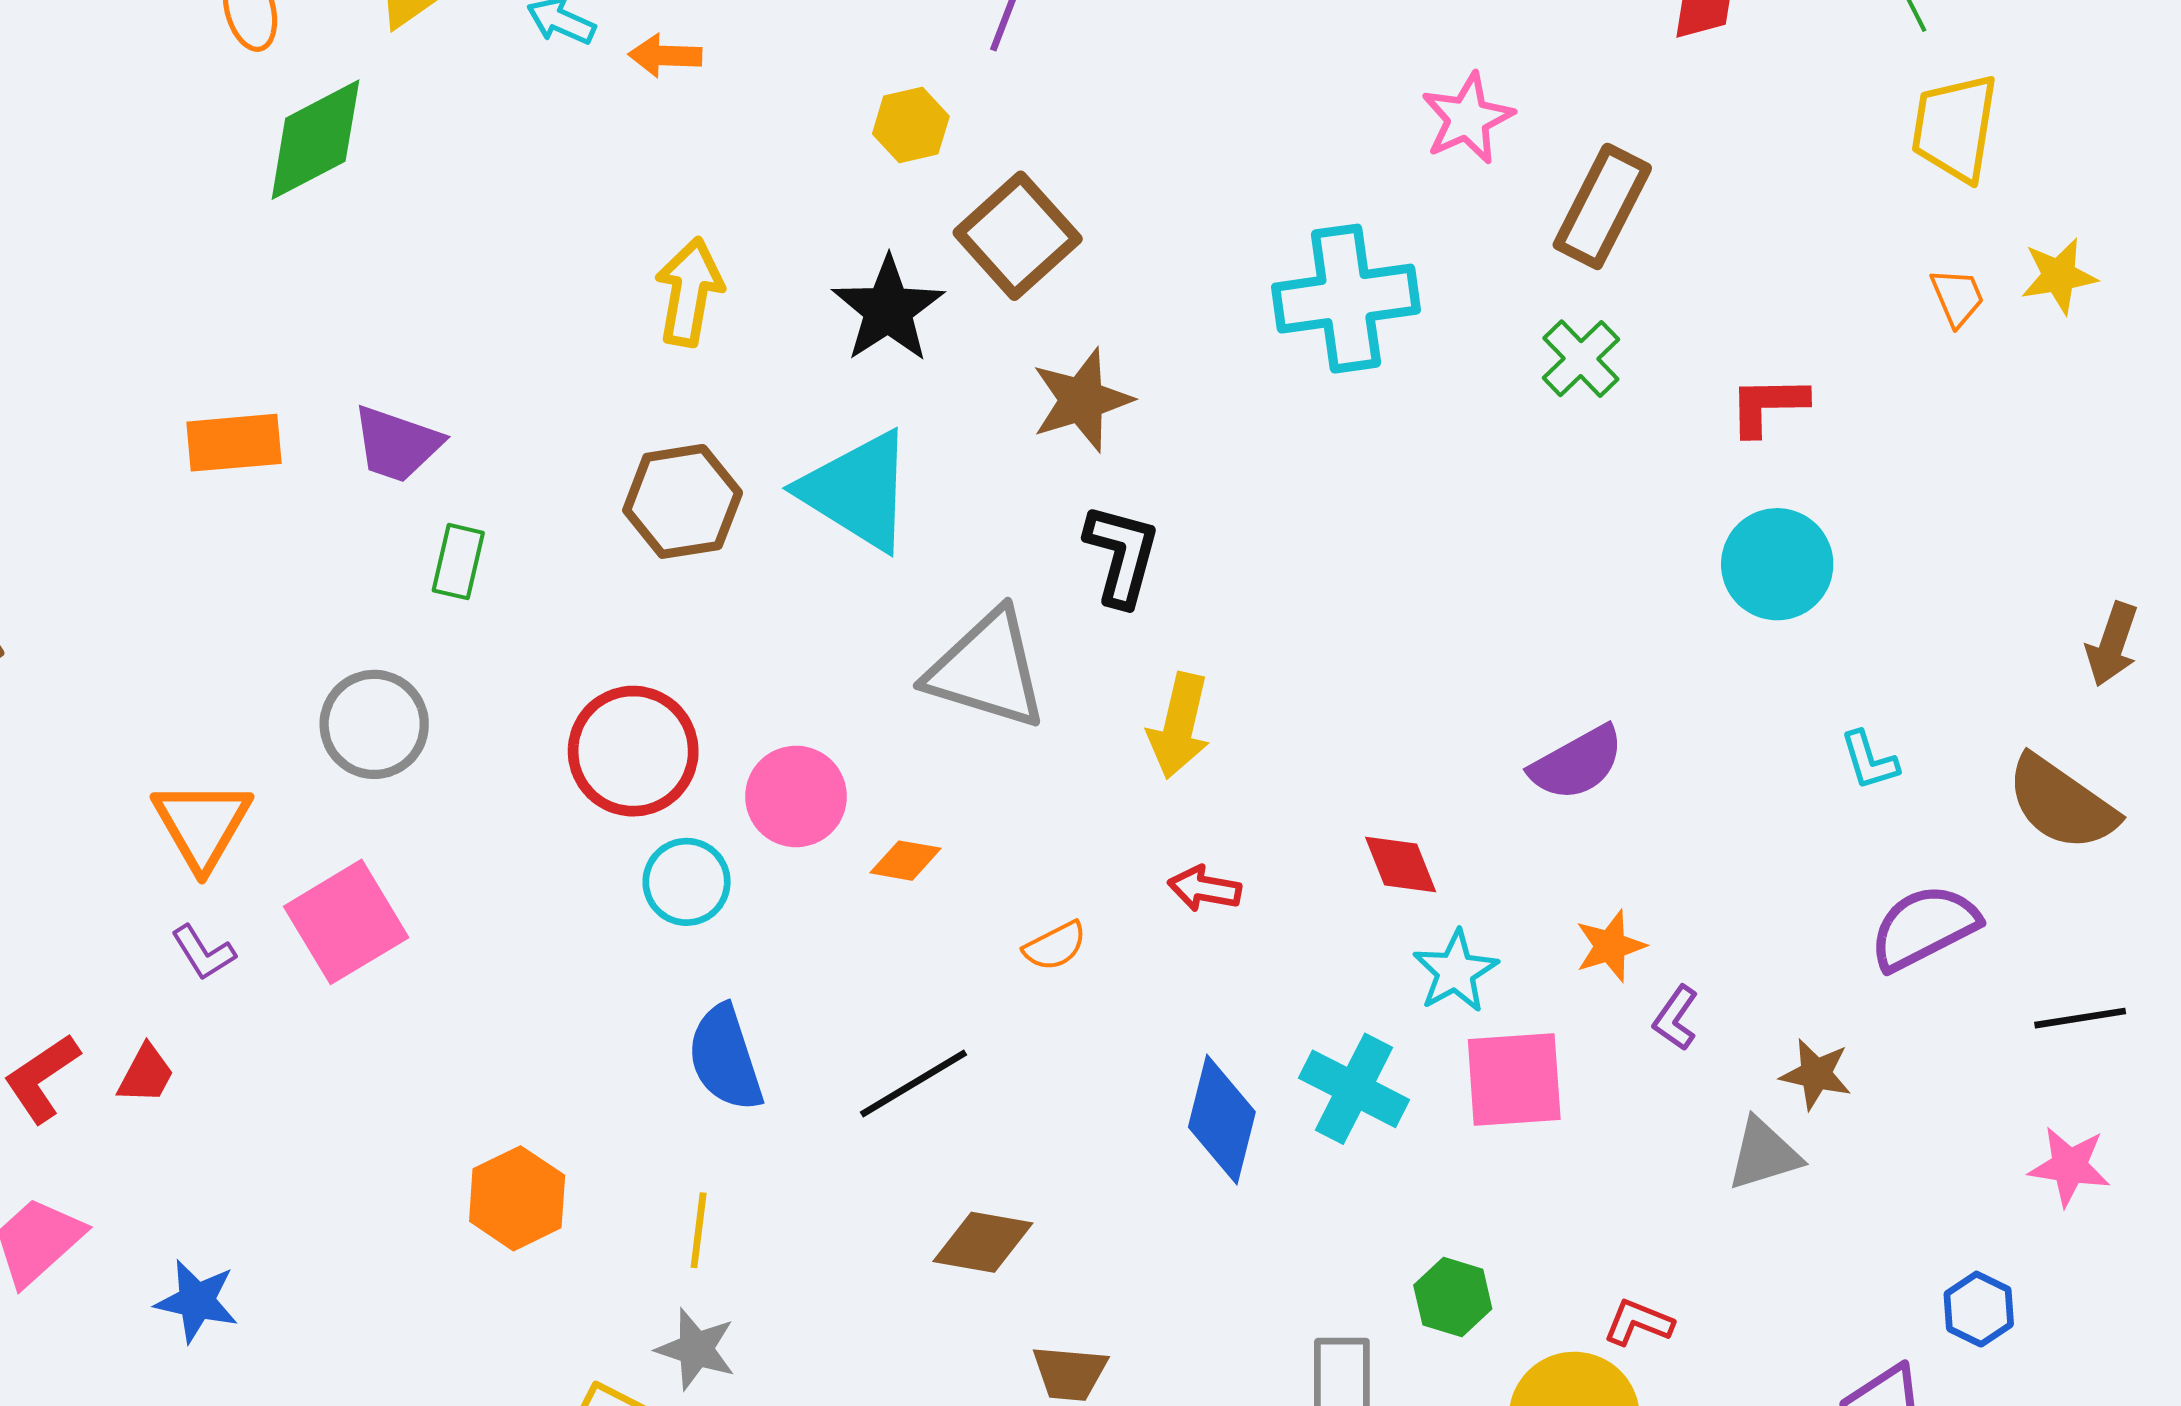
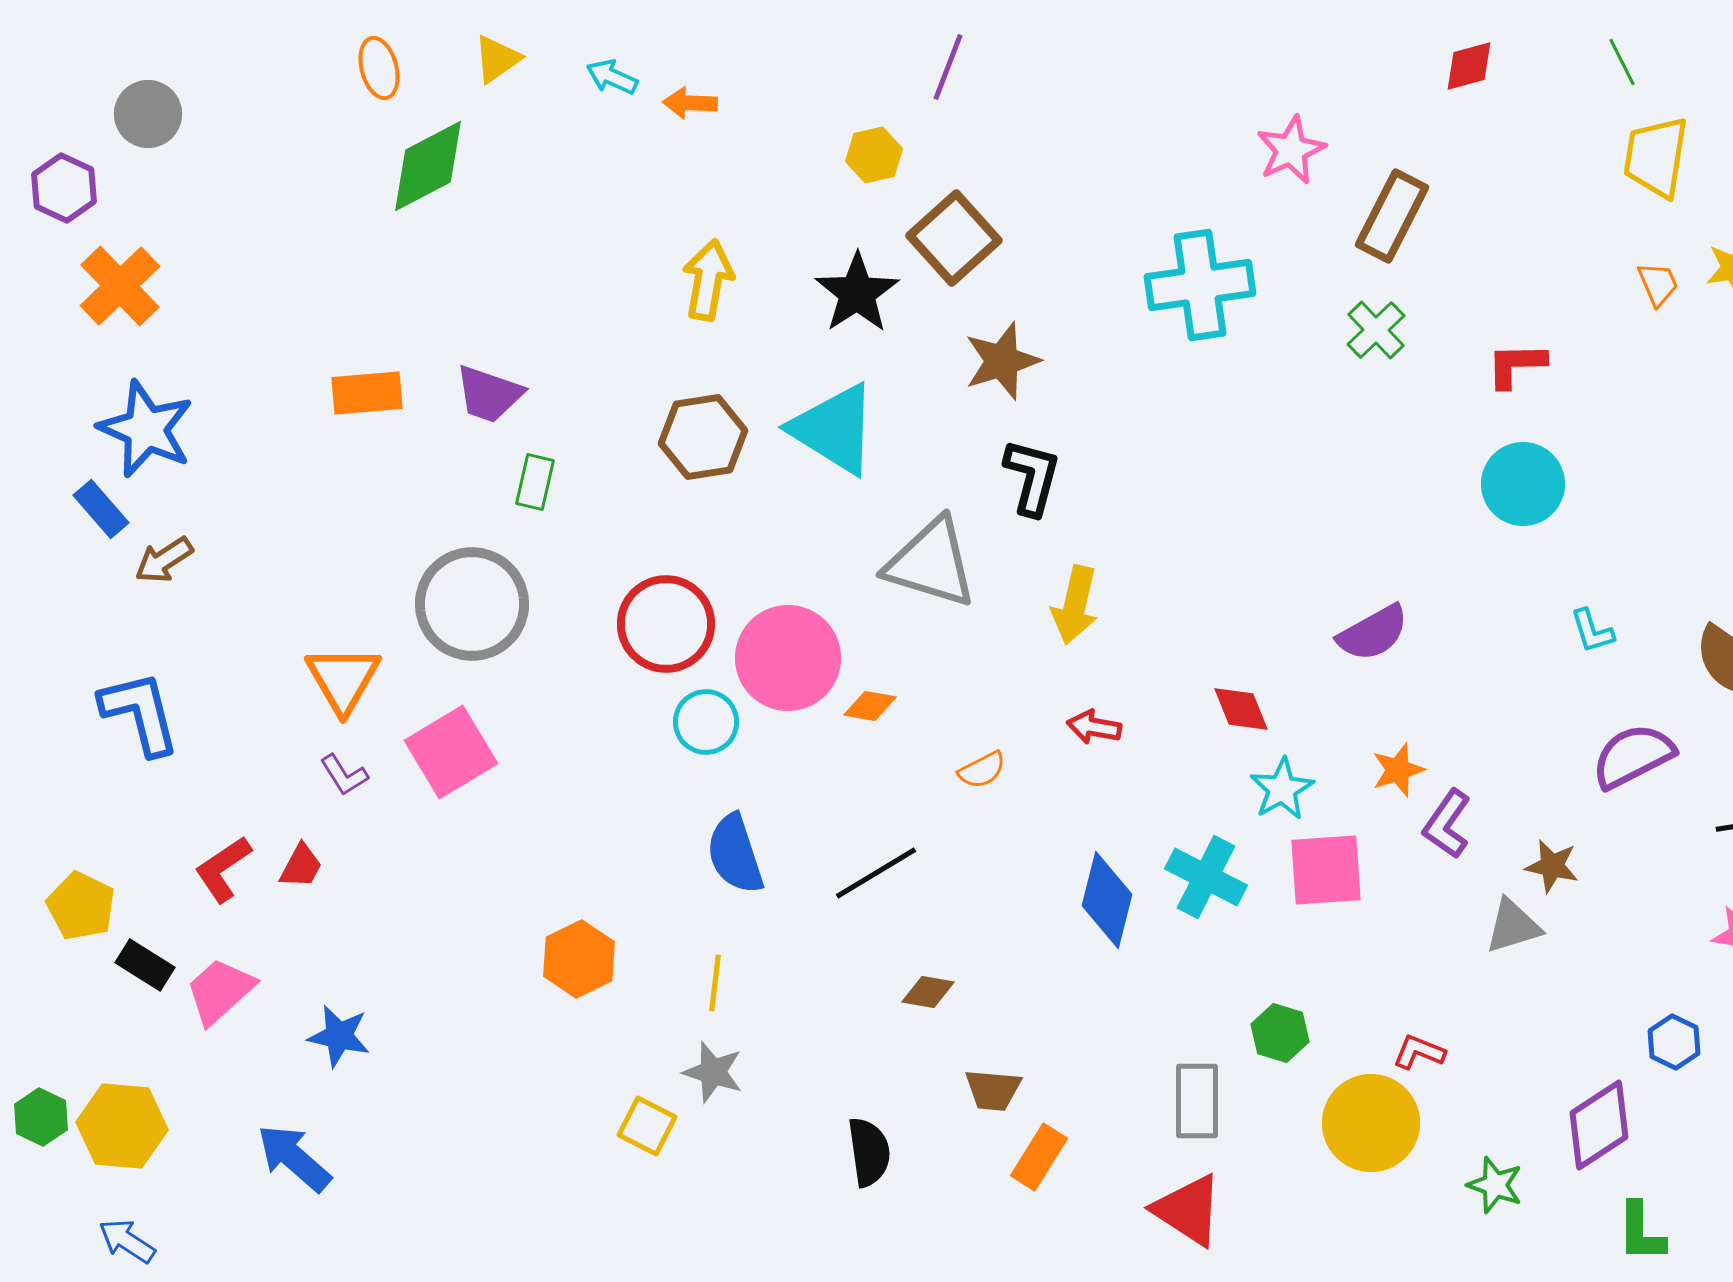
gray circle: (374, 724) -> (472, 604), size x1.4
pink circle: (796, 796) -> (788, 658), size x1.4
purple L-shape: (1676, 1018) -> (1447, 824), size x1.4
brown diamond: (983, 1242) -> (928, 992), size x0.7

